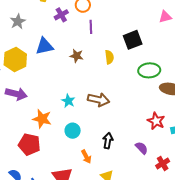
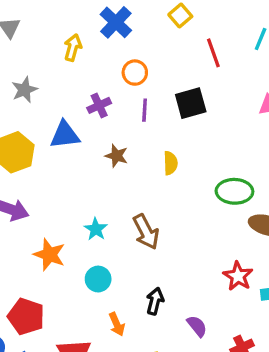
purple cross: (61, 15) -> (99, 105), moved
black square: (133, 40) -> (191, 103), moved
brown arrow: (99, 100) -> (146, 232), turned 45
red pentagon: (29, 144) -> (26, 317), moved
purple semicircle: (142, 148) -> (197, 326), moved

